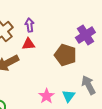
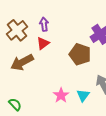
red triangle: (28, 44) -> (43, 43), turned -32

